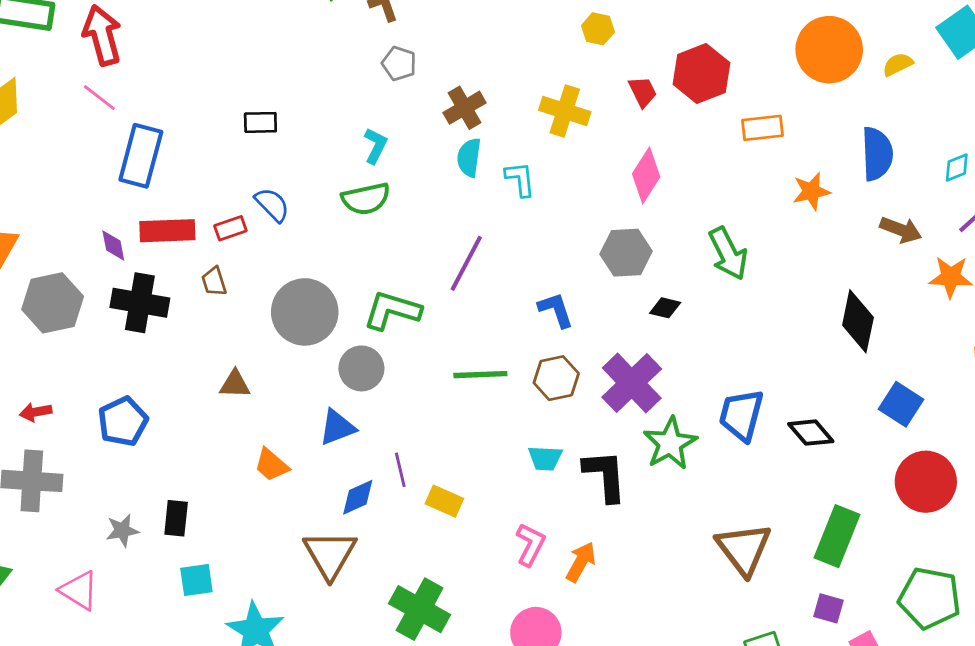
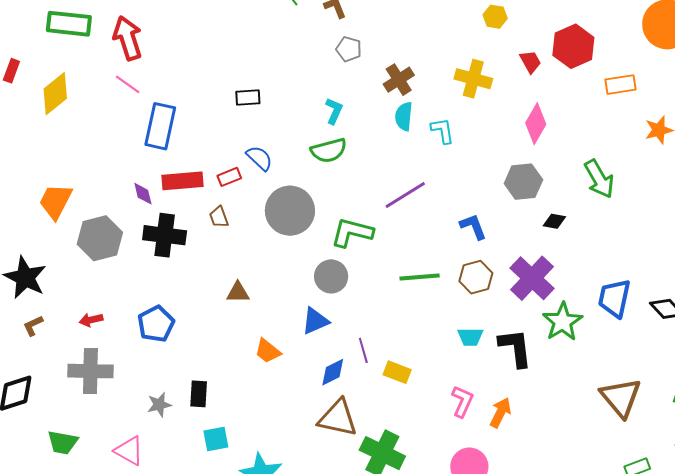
purple line: (466, 263) -> (405, 195), turned 33
gray circle: (305, 312) -> (290, 211), moved
brown triangle: (330, 554) -> (338, 418), moved, turned -45

